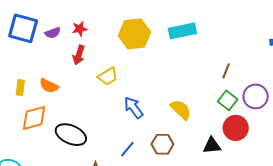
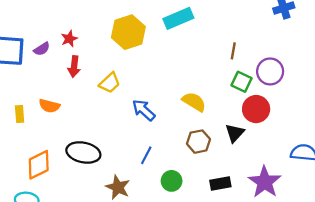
orange diamond: (34, 118) -> (39, 165), moved
brown hexagon: (162, 144) -> (198, 142), moved
black triangle: (212, 146) -> (235, 133), turned -30

